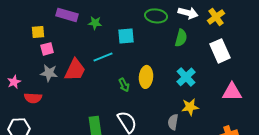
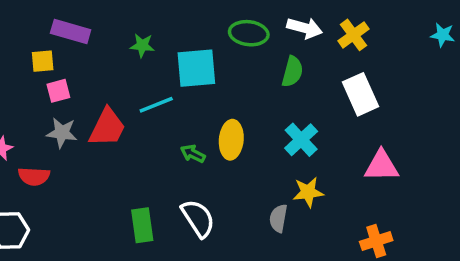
purple rectangle: (67, 15) -> (71, 31), moved
cyan square: (126, 36) -> (196, 68), size x1.4
green arrow: (124, 85) -> (193, 154), turned 144

